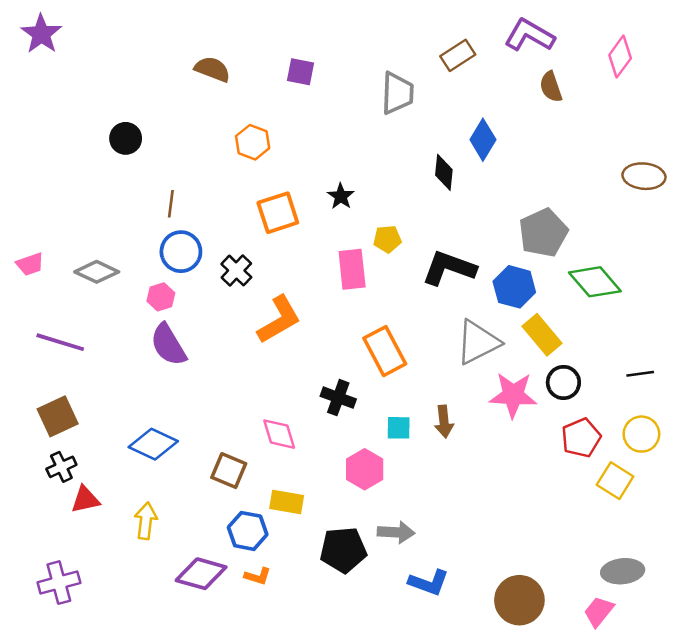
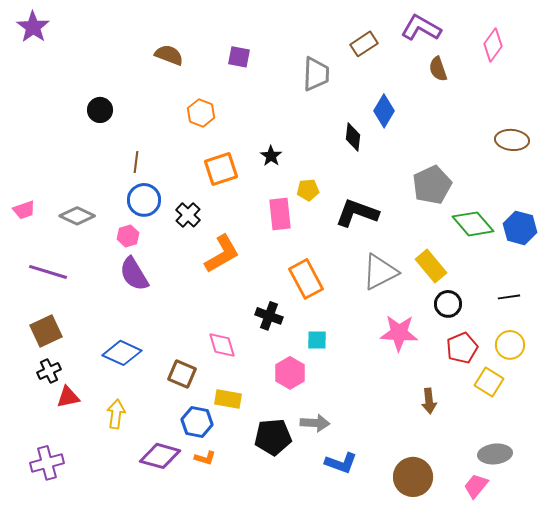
blue hexagon: (514, 287) -> (520, 228), moved
pink star: (513, 395) -> (399, 333), moved
brown arrow: (444, 421) -> (429, 401), moved

